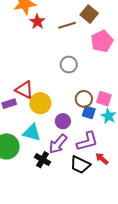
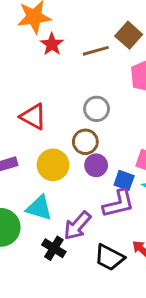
red triangle: (24, 90) -> (33, 117), moved
brown circle: (84, 99) -> (85, 142), moved
purple circle: (63, 121) -> (96, 165), moved
purple L-shape: (87, 141) -> (118, 204), moved

